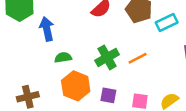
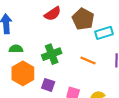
orange line: (138, 58) -> (88, 61), moved, turned 42

